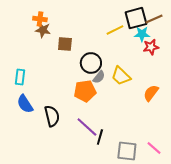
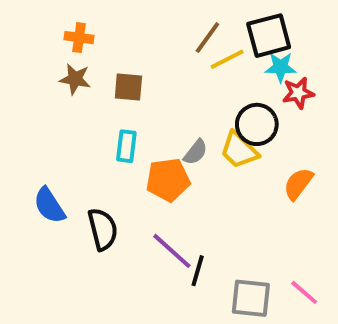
brown line: (154, 19) -> (207, 38), moved, turned -30
brown star: (43, 30) -> (75, 79), moved
black circle: (91, 63) -> (257, 124), moved
cyan rectangle: (20, 77) -> (126, 146), moved

